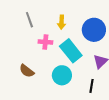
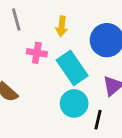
cyan circle: (62, 75) -> (74, 103), moved

